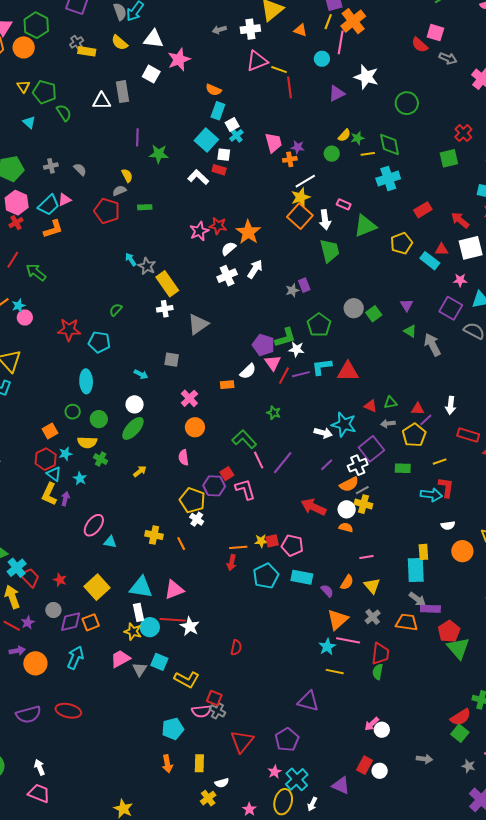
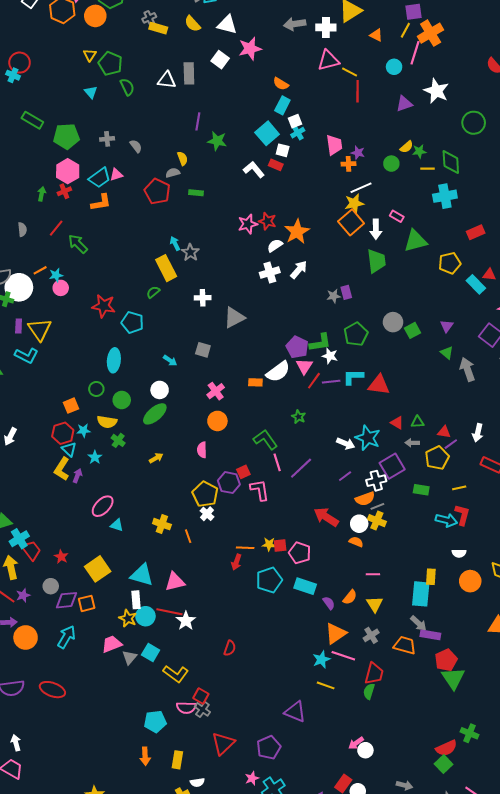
gray arrow: (219, 30) -> (295, 24), size x1.5
yellow rectangle: (167, 284) -> (166, 268), moved
white semicircle: (248, 371) -> (278, 372), size x1.4

